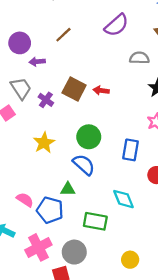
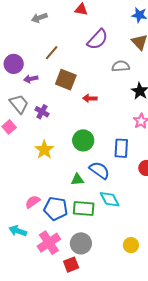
brown square: (74, 89) -> (66, 80), moved
blue semicircle: (84, 165) -> (99, 170), moved
green triangle: (68, 189) -> (77, 179), moved
cyan diamond: (124, 199) -> (110, 199), moved
pink semicircle: (25, 200) -> (33, 202), turned -63
green rectangle: (95, 221) -> (84, 208), moved

